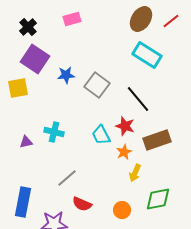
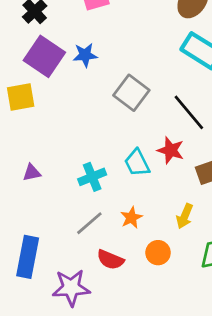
blue star: (66, 75) -> (85, 55), moved
cyan cross: (54, 132) -> (92, 177), moved, turned -36
orange star: (124, 152) -> (131, 218), moved
orange circle: (122, 210) -> (158, 253), moved

